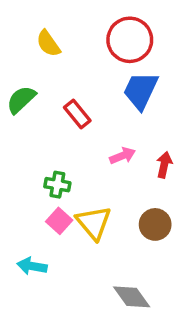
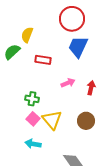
yellow semicircle: (48, 43) -> (27, 35), moved, turned 56
red rectangle: (77, 114) -> (43, 60), turned -42
cyan arrow: (32, 266) -> (33, 144), moved

